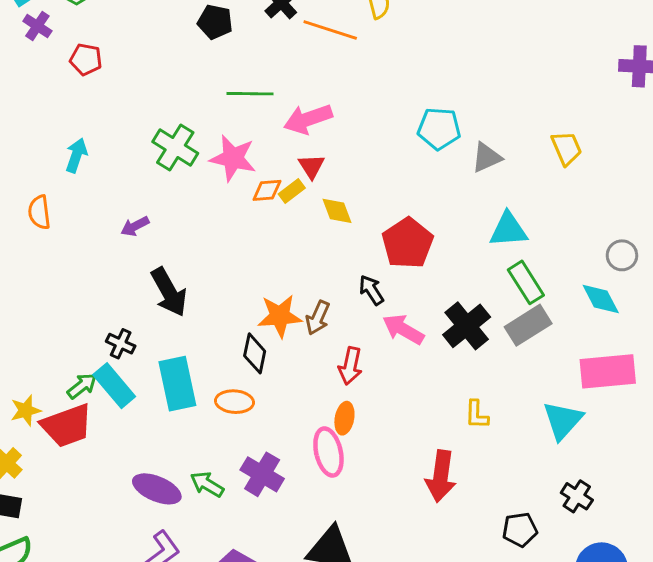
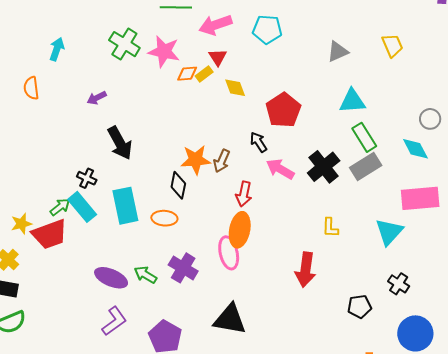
cyan pentagon: (439, 129) -> (267, 29), moved
orange ellipse: (344, 418) -> (240, 230), size x1.6

